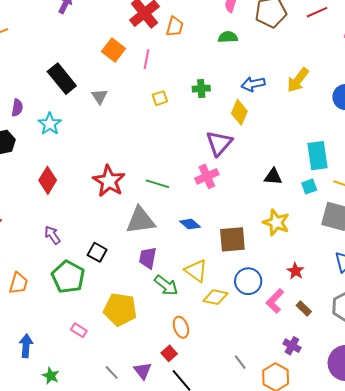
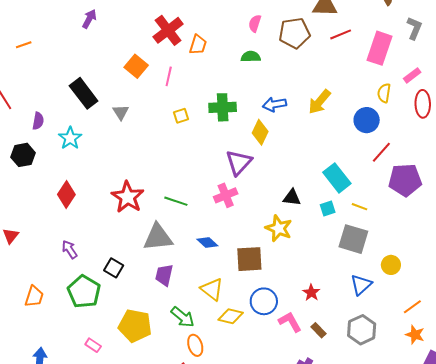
green cross: (201, 89) -> (223, 107), size x1.5
cyan rectangle: (318, 156) -> (337, 178), turned -32
yellow star: (276, 223) -> (279, 228), moved
green arrow: (166, 285) -> (183, 317), moved
pink L-shape: (275, 301) -> (290, 322), turned 105

